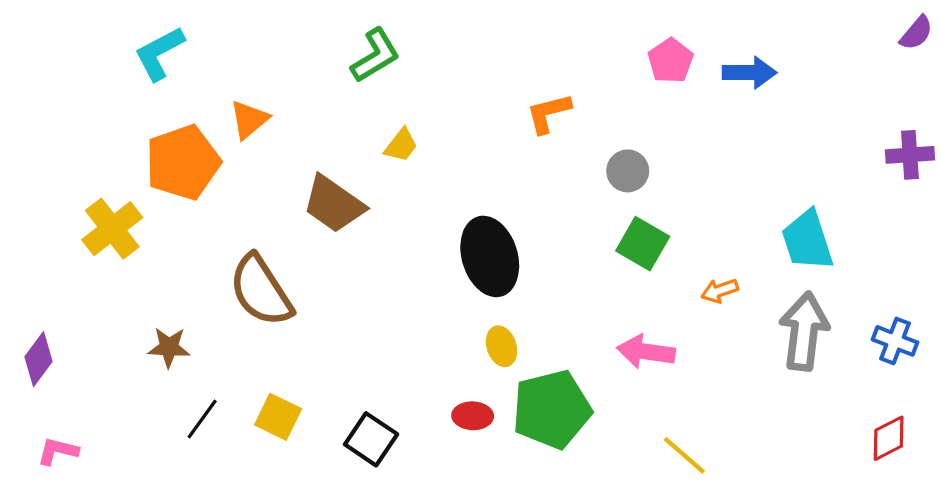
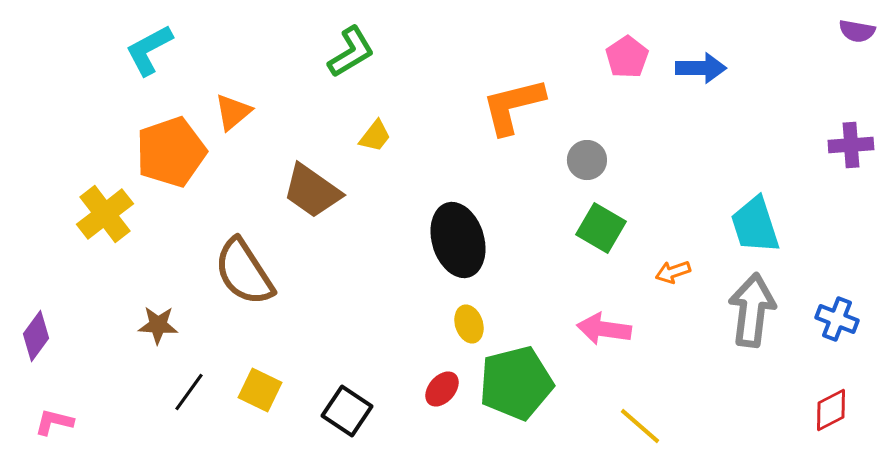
purple semicircle: (916, 33) -> (857, 31), turned 60
orange L-shape: (549, 113) -> (513, 106), size x1.5
red ellipse: (473, 416) -> (442, 389), turned -51

